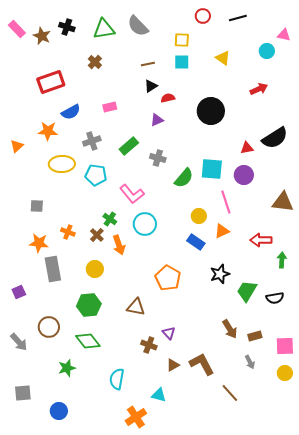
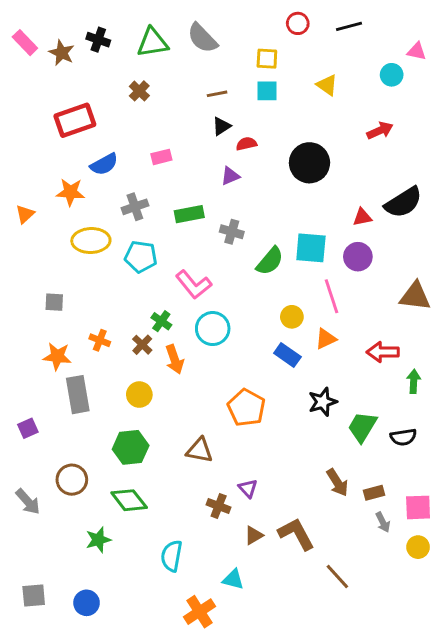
green rectangle: (129, 146) -> (189, 214), turned 30
gray arrow: (250, 362) -> (383, 522), moved
gray square: (23, 393) -> (34, 595), moved

